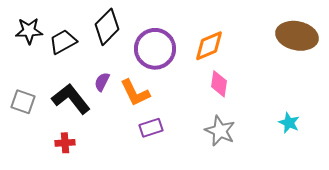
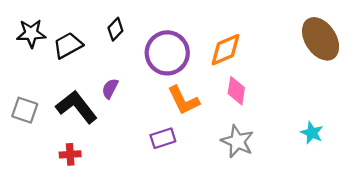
black diamond: (107, 27) -> (115, 29), size x0.6
brown ellipse: (297, 36) -> (321, 39), turned 45
orange L-shape: (135, 93) -> (183, 100), moved

